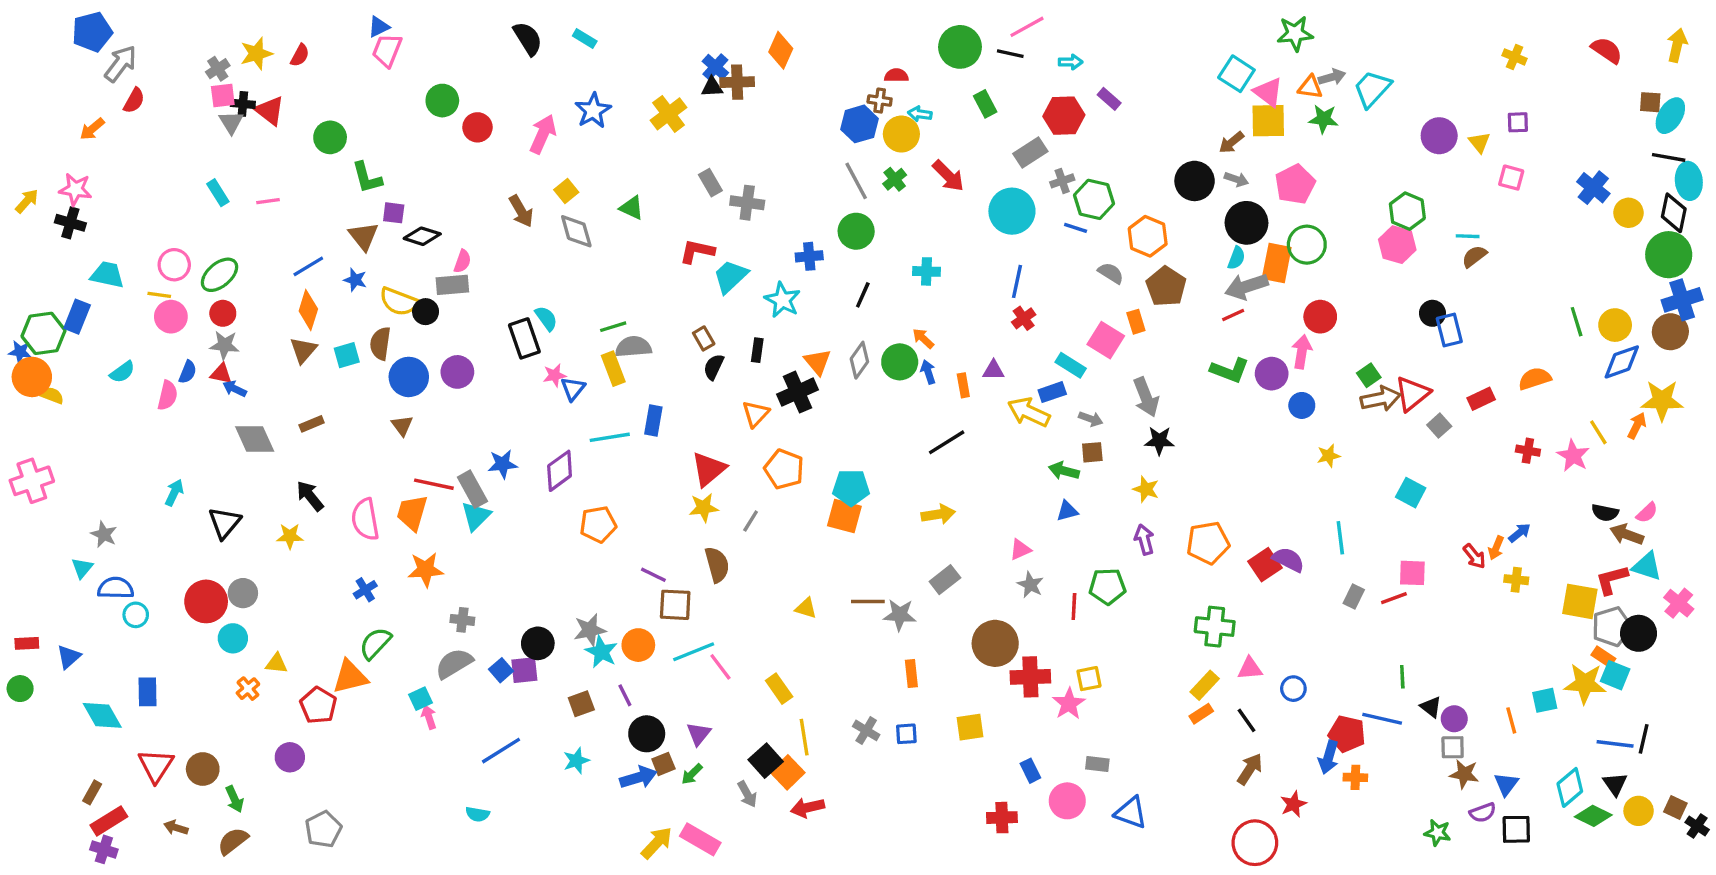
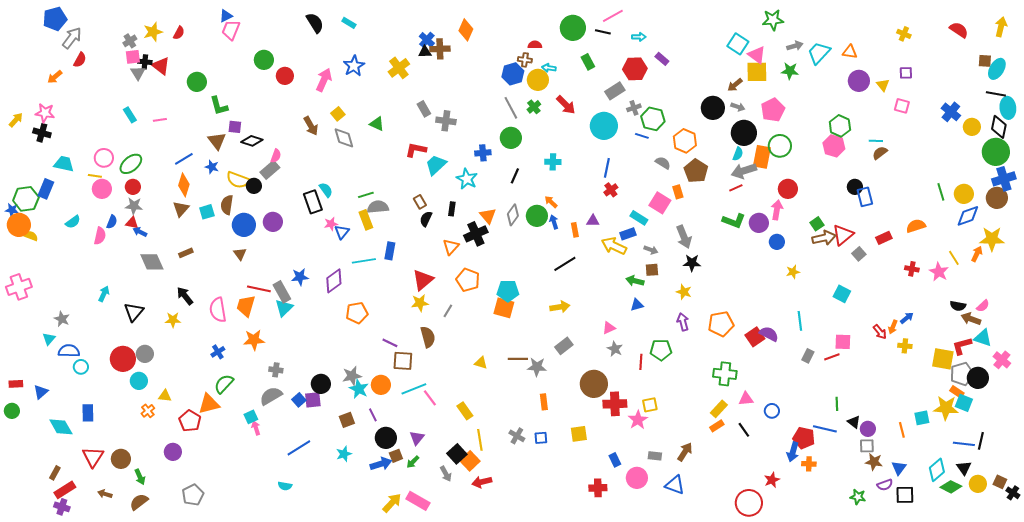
orange triangle: (1310, 87) -> (850, 52), moved
gray rectangle: (452, 285) -> (270, 170), turned -36
brown arrow: (1250, 769) -> (685, 452), moved

